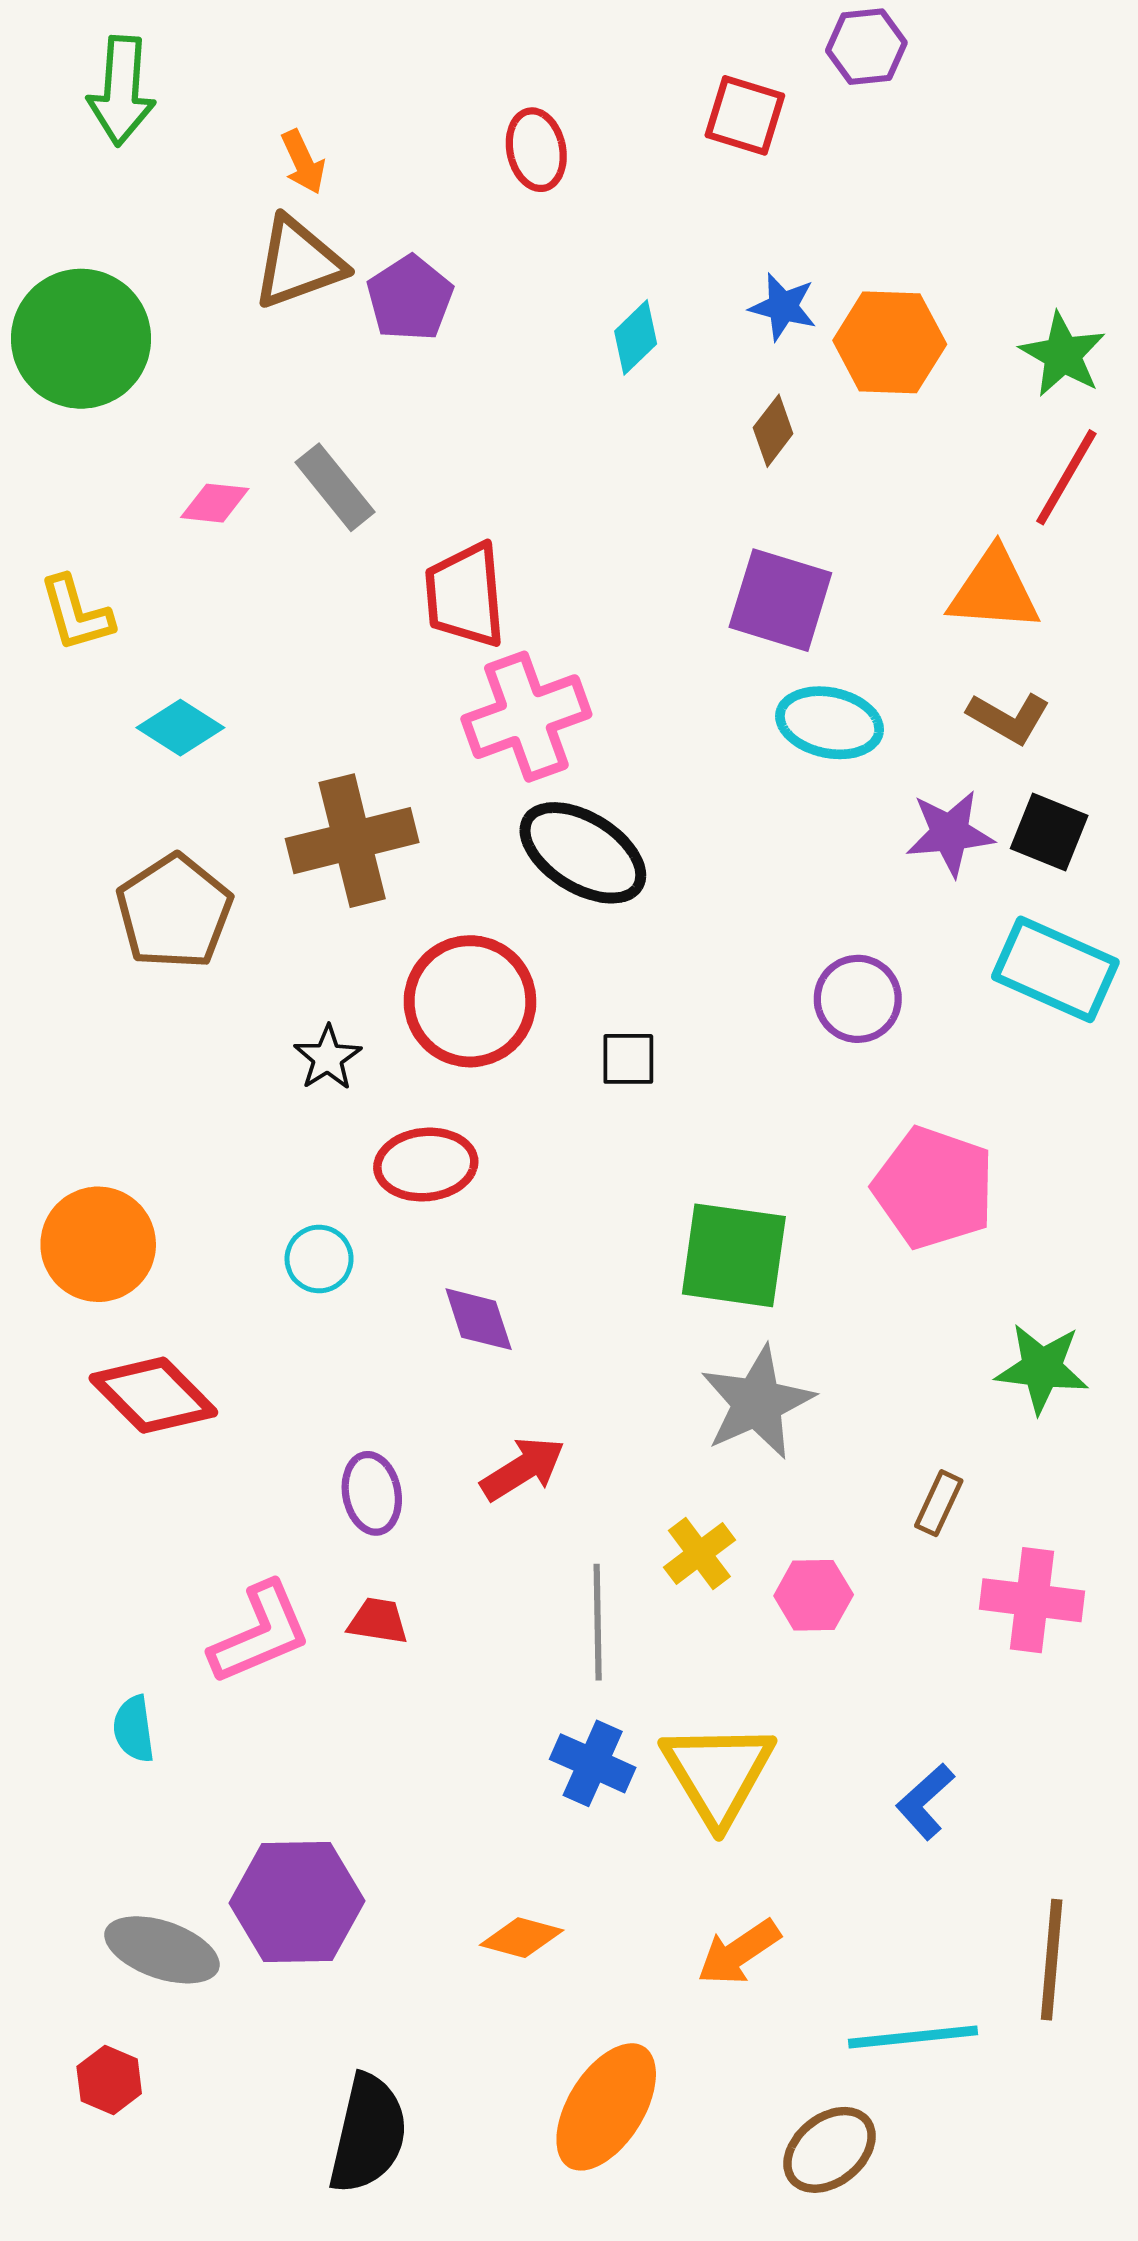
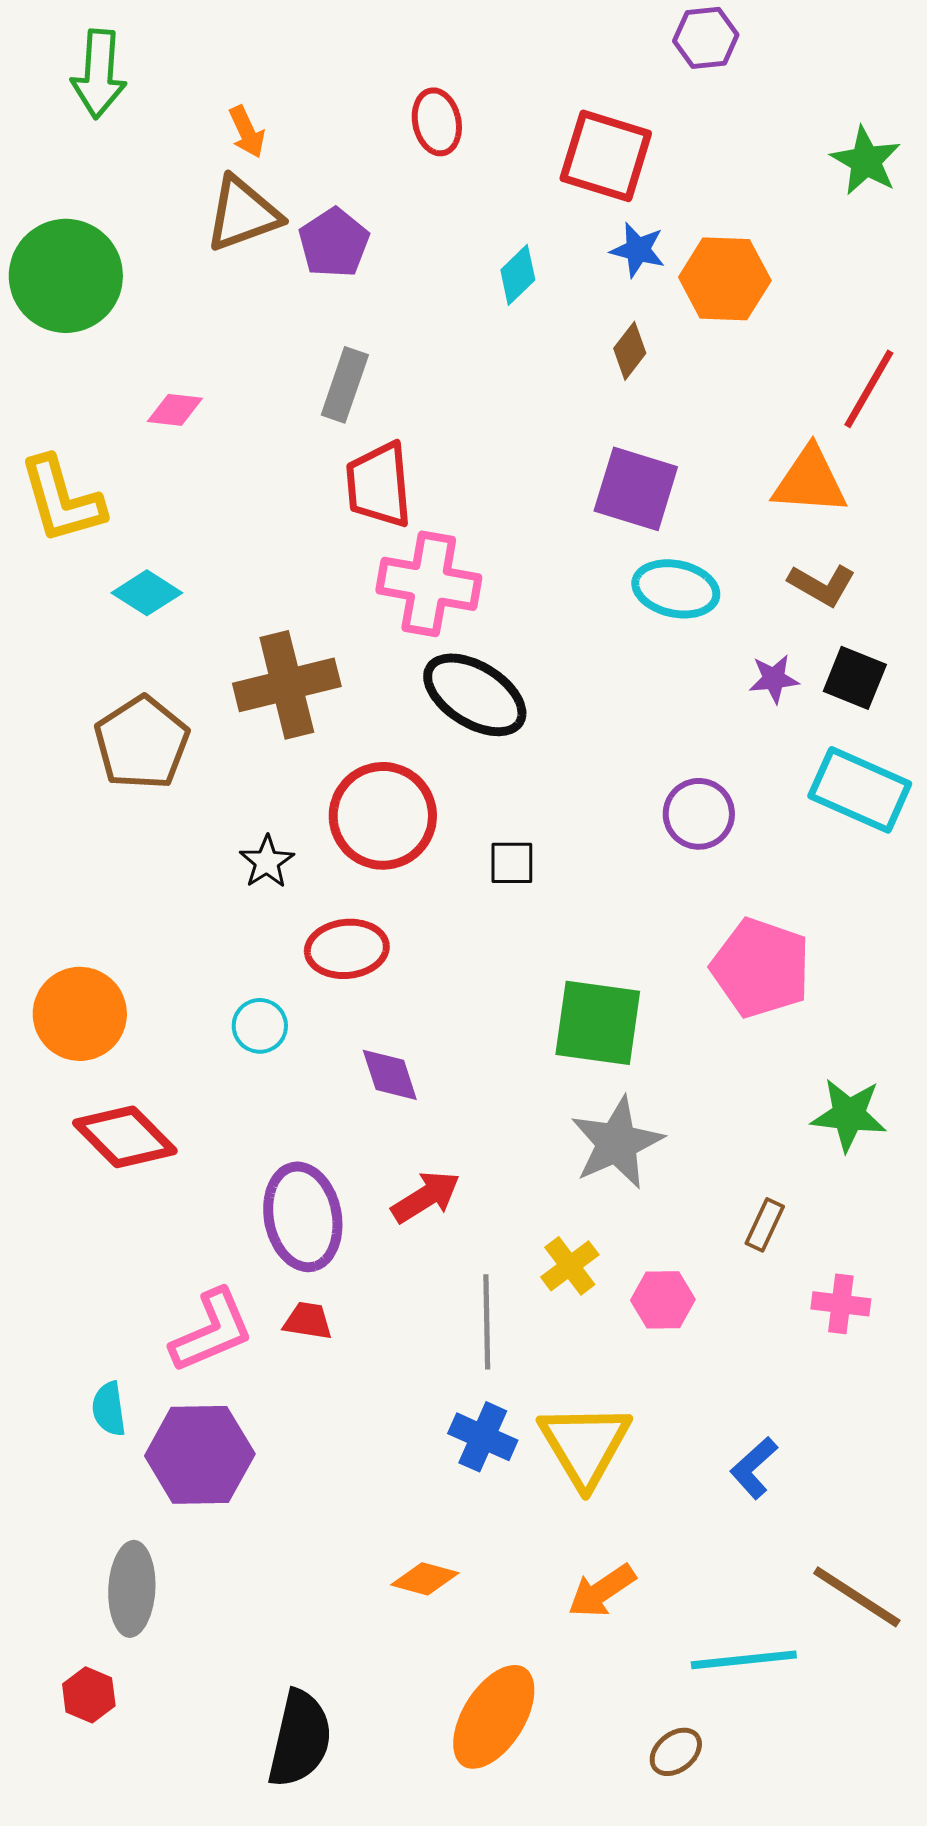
red square: (745, 115) -> (606, 156), moved, size x1.4
green star: (1063, 355) -> (866, 161), moved
gray rectangle: (335, 487) -> (345, 385), moved, turned 58
yellow L-shape: (76, 614) -> (62, 500), size x1.4
pink cross: (526, 717) -> (429, 584), turned 30
purple star: (950, 833) -> (774, 679), size x0.7
purple ellipse: (372, 1493) -> (303, 1217), size x1.6
pink cross: (1032, 1600) -> (841, 1304), size x0.7
purple hexagon: (297, 1902) -> (200, 1455), moved
gray ellipse: (162, 1950) -> (132, 1589), turned 74
brown line: (1052, 1960) -> (857, 1597), turned -62
brown ellipse: (830, 2150) -> (676, 1752), size x0.7

